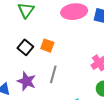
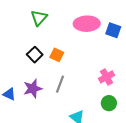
purple star: (27, 81) -> (33, 88), turned 30

